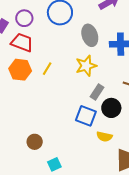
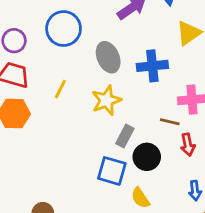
yellow line: (47, 69) -> (60, 89), moved
yellow semicircle: (104, 137) -> (140, 198), turned 49

